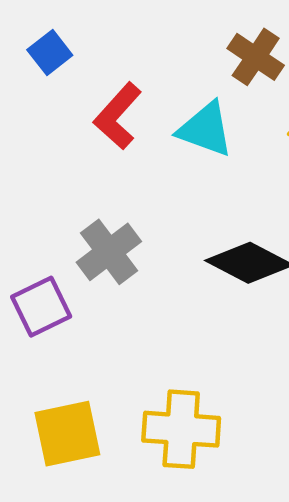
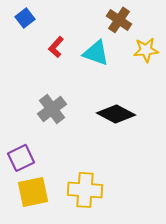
red L-shape: (118, 116) -> (56, 47), size x0.7
purple square: (41, 307) -> (21, 158), moved

